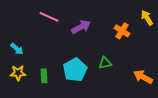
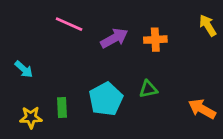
orange cross: (122, 31) -> (155, 40), moved, turned -35
yellow star: (18, 73) -> (31, 117), moved

